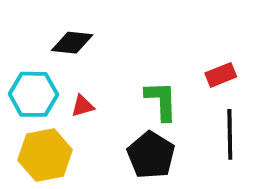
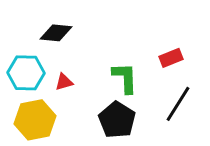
black line: (230, 134) -> (178, 104), turned 33

